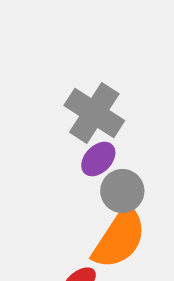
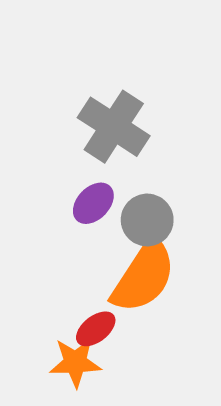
purple ellipse: (98, 159) -> (93, 203), moved

